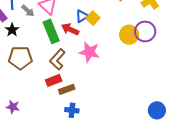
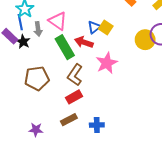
gray arrow: (28, 11) -> (38, 29), turned 48
black star: (12, 30) -> (23, 42), moved
pink star: (89, 52) -> (107, 63), turned -30
brown rectangle: (67, 89) -> (69, 120), moved

